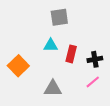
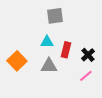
black cross: (95, 59) -> (88, 55), turned -32
gray triangle: (53, 88) -> (49, 66), moved

